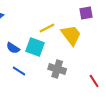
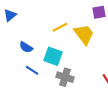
cyan square: (35, 47) -> (53, 56), moved
gray cross: (57, 69) -> (65, 77), moved

